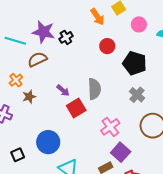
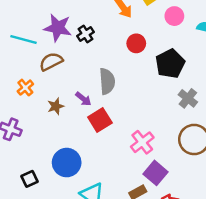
black pentagon: (135, 63) -> (170, 64), turned 30
gray semicircle: (94, 89) -> (107, 81), moved
gray cross: (137, 95) -> (188, 98), moved
brown star: (29, 97) -> (56, 106), moved

